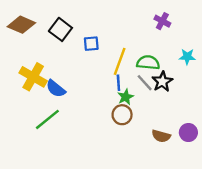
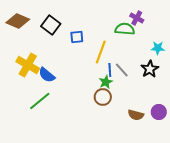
green semicircle: (148, 63) -> (125, 29), moved
black star: (162, 82) -> (150, 69), moved
blue line: (118, 83) -> (110, 70), moved

